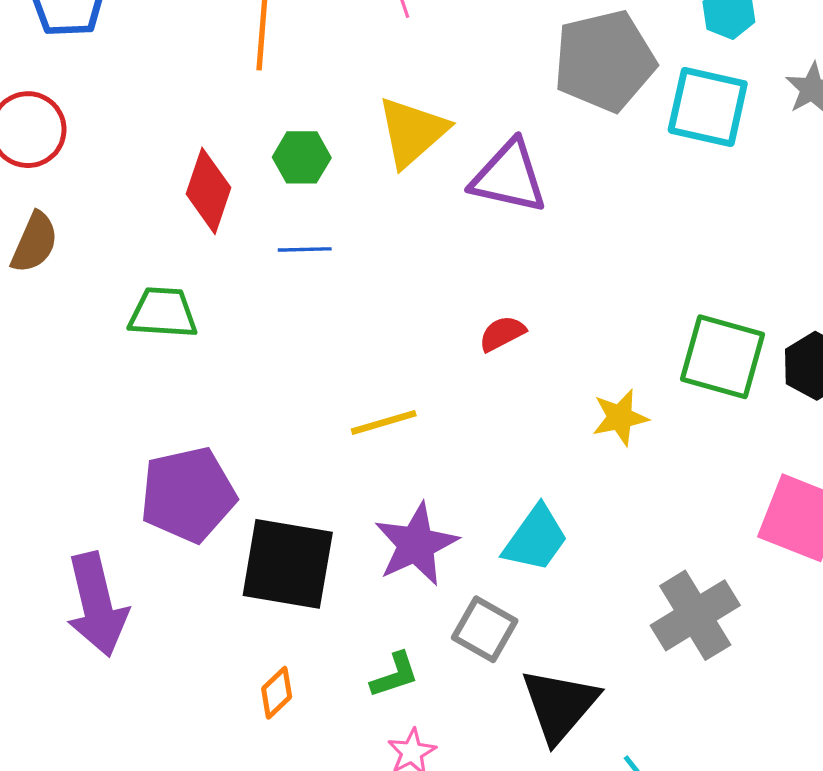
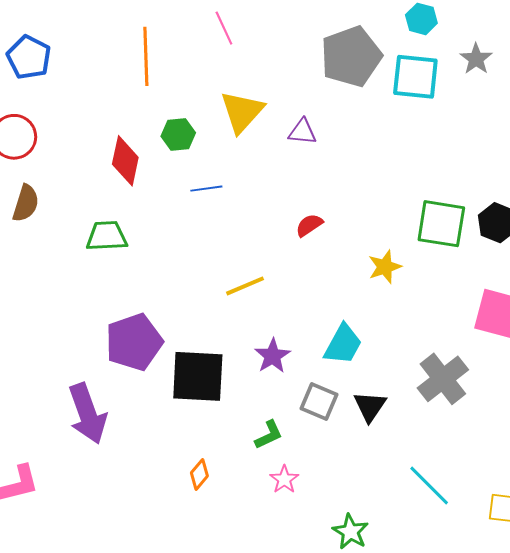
purple triangle: (509, 177) -> (302, 132), size x0.6
blue line: (305, 249) -> (206, 189), moved
purple star: (416, 544) -> (273, 356), size x0.7
orange diamond: (277, 693) -> (199, 474), moved
black triangle: (560, 705) -> (370, 406), moved, size x0.7

